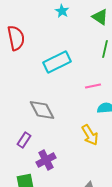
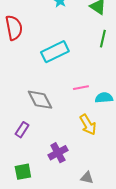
pink line: (93, 86) -> (81, 88), moved
purple cross: (46, 160) -> (58, 153), moved

